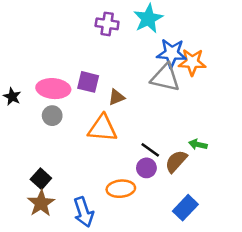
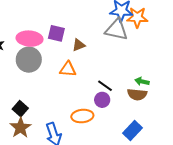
gray circle: (52, 116) -> (29, 60), size x1.6
orange triangle: (102, 128) -> (68, 69), size x0.7
brown semicircle: (176, 161) -> (137, 94), moved, turned -126

